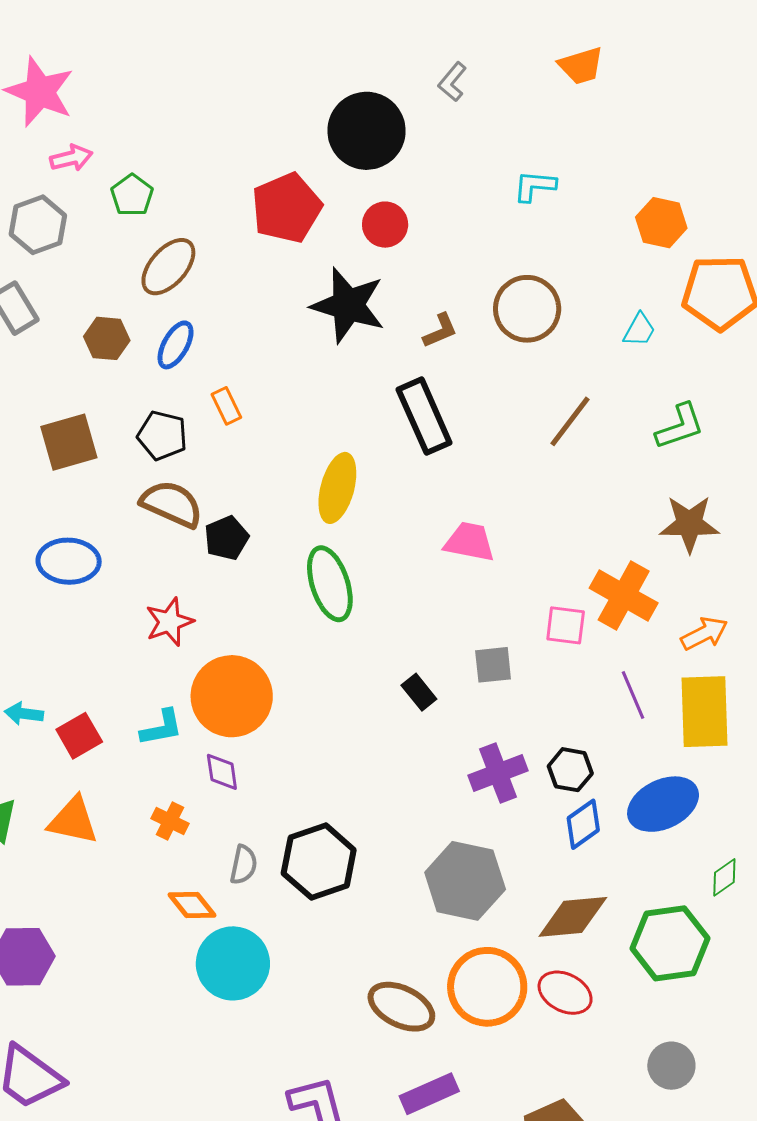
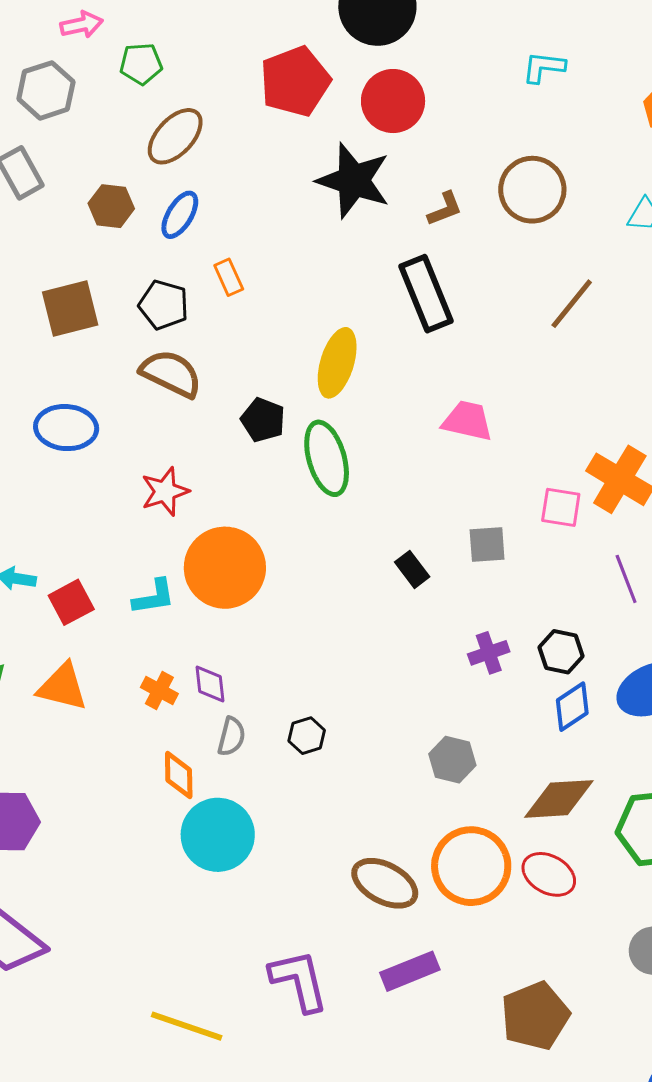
green pentagon: (132, 195) -> (141, 64), turned 30
red circle: (385, 225) -> (393, 101), size x1.4
black pentagon: (226, 538) -> (263, 420), moved, turned -30
purple diamond: (222, 772) -> (210, 684), moved
purple cross: (498, 773) -> (489, 653), size x0.7
black hexagon: (319, 862) -> (307, 736), size x0.5
gray hexagon: (465, 881) -> (452, 760), size x0.6
orange diamond: (192, 905) -> (179, 775), turned 36

